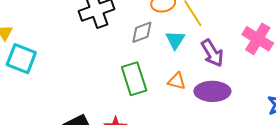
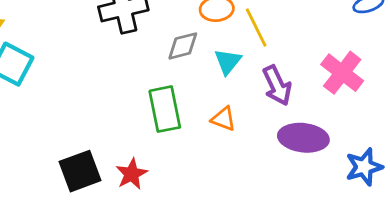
purple ellipse: (212, 91) -> (303, 138), moved

